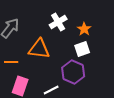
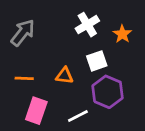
orange triangle: (39, 49) -> (65, 76), moved, size x0.6
white square: (82, 49) -> (97, 61), moved

